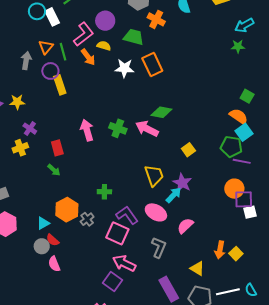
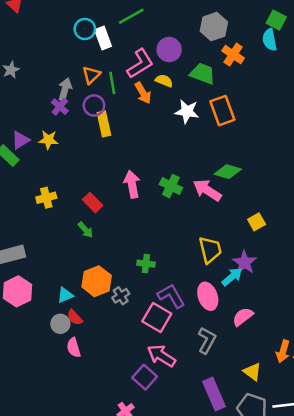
purple cross: (30, 129) -> (60, 107), moved
red rectangle: (57, 148) -> (93, 203), turned -35
pink ellipse: (156, 212) -> (208, 296), turned 35

